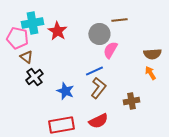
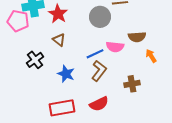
pink semicircle: (110, 50) -> (115, 47), moved, turned -114
brown semicircle: (152, 54) -> (137, 37), moved
brown triangle: (26, 57) -> (59, 40), moved

